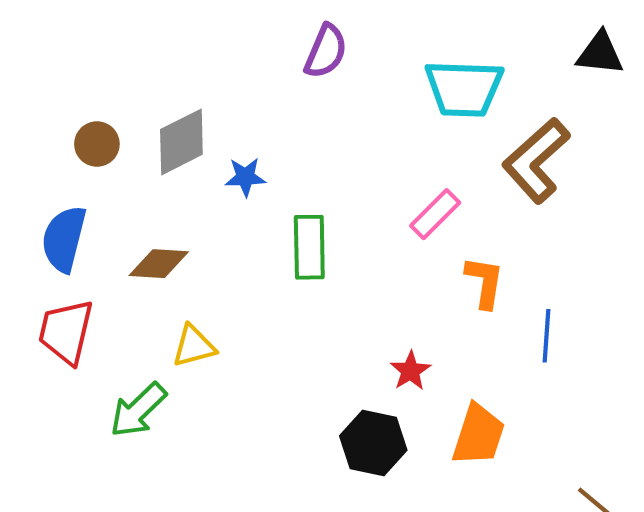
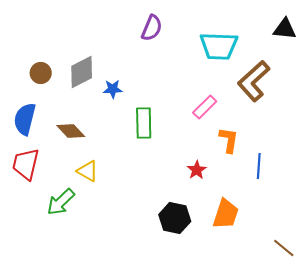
brown diamond: (159, 264) -> (71, 131), turned 44
yellow triangle: (194, 346) -> (88, 171), turned 45
red star: (410, 371) -> (197, 170), moved

